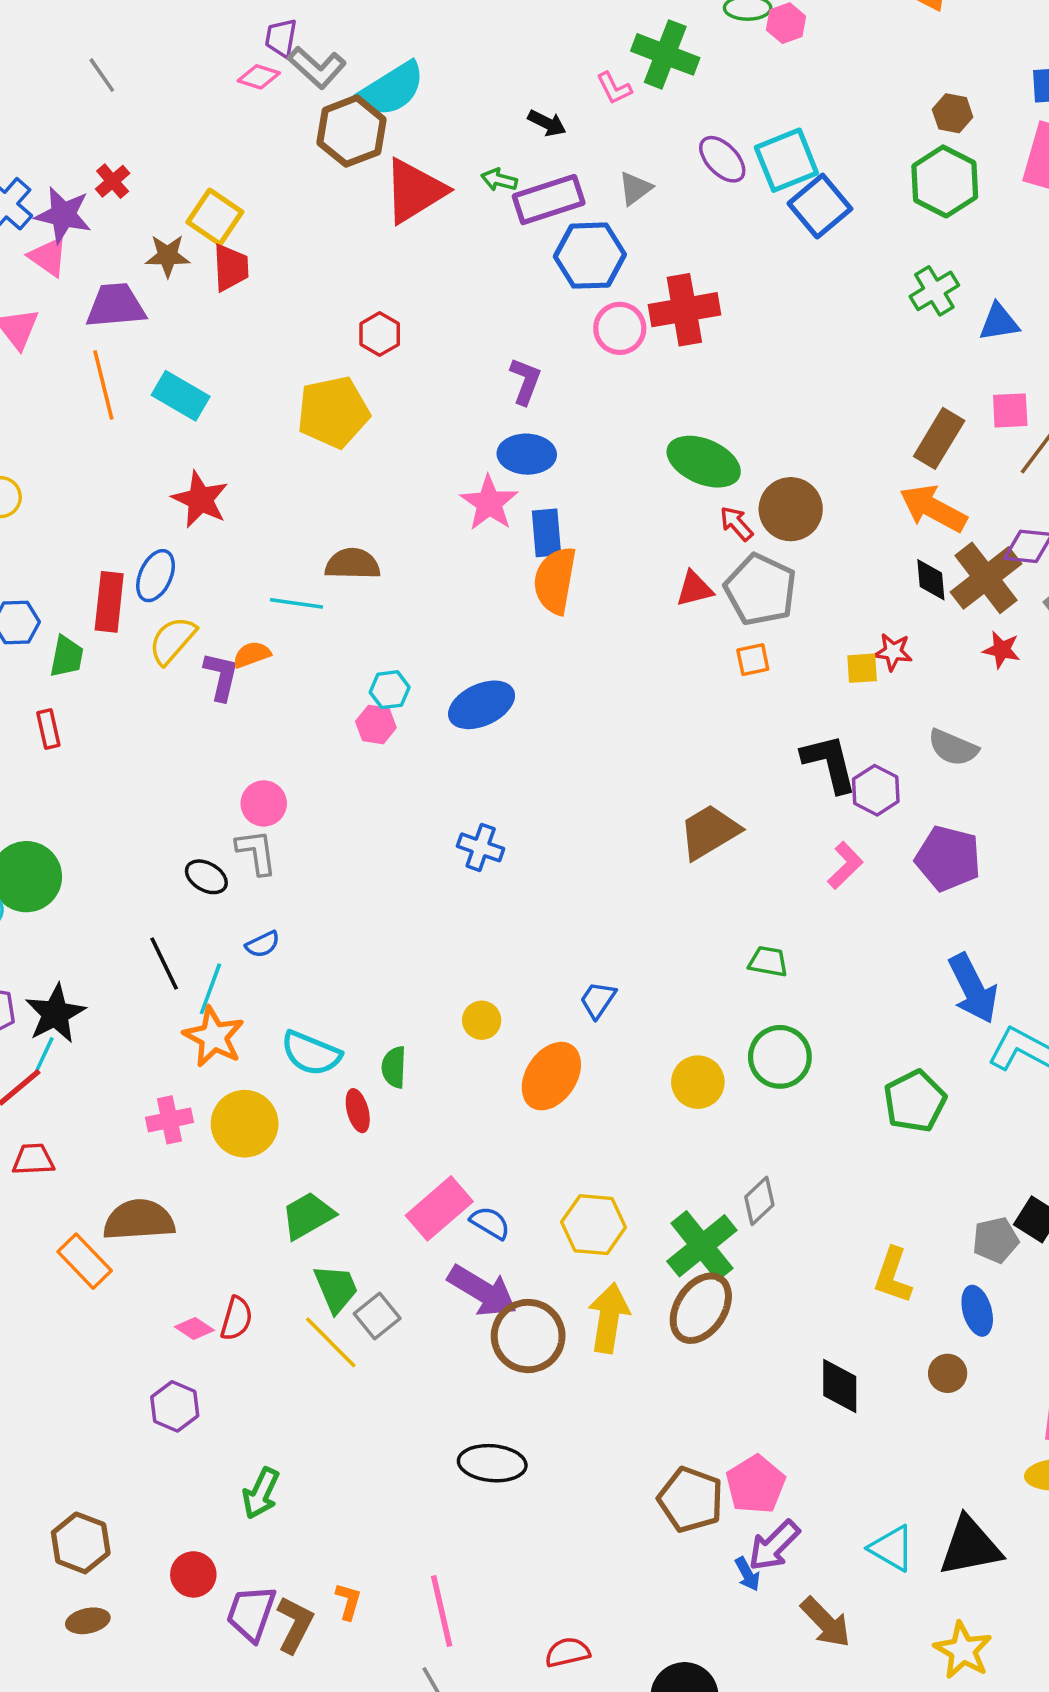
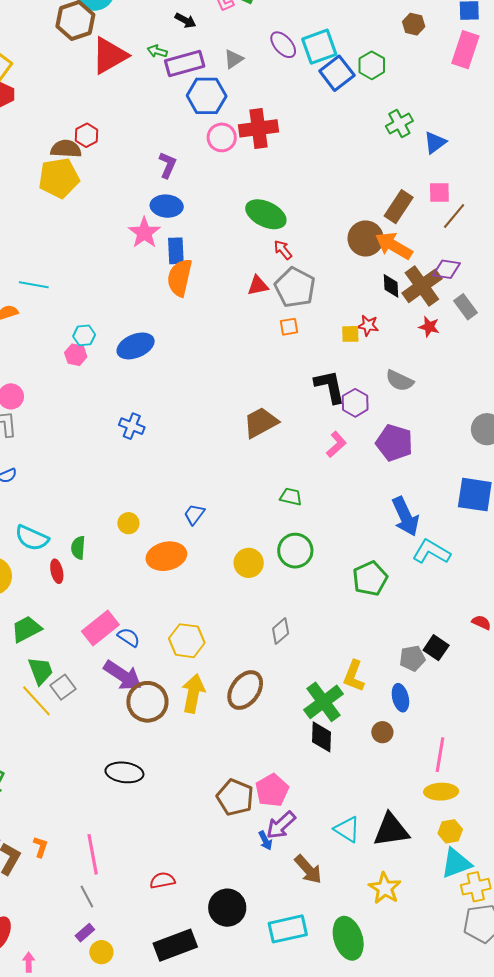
green hexagon: (945, 181) -> (372, 65), moved, size x0.7
blue triangle: (999, 322) -> (435, 143), turned -30
brown circle: (791, 509) -> (366, 238), moved
brown semicircle: (353, 564) -> (66, 149), moved
orange ellipse: (551, 1076) -> (166, 556), turned 42
green cross: (702, 1246) -> (324, 702), moved

